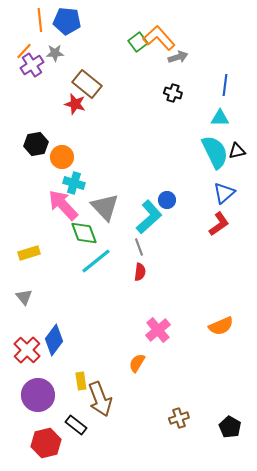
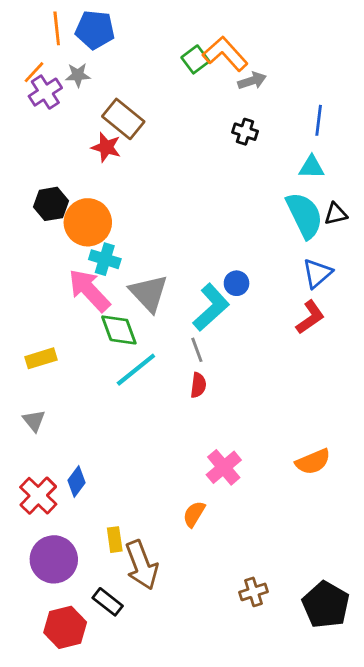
orange circle: (62, 157) -> (88, 222), size x1.4
blue diamond: (54, 340) -> (76, 481), size x0.7
black pentagon: (230, 427) -> (326, 605), size x1.5

